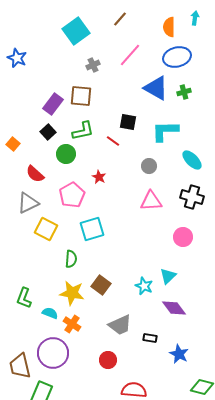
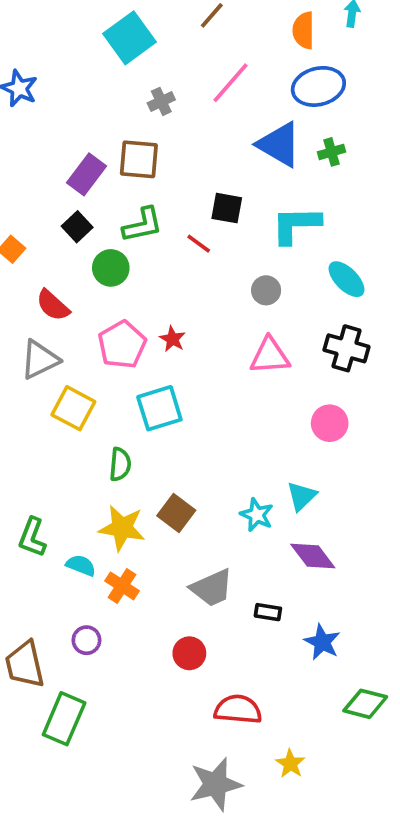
red star: (99, 177) -> (173, 339), moved
purple circle: (53, 353) -> (86, 640), size x0.5

